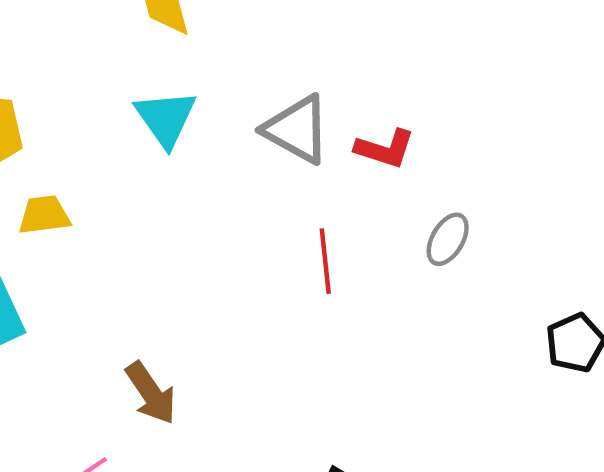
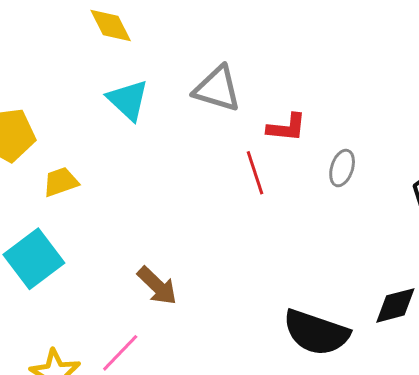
red L-shape: (385, 149) -> (287, 128), moved
gray ellipse: (448, 239) -> (342, 168), moved

